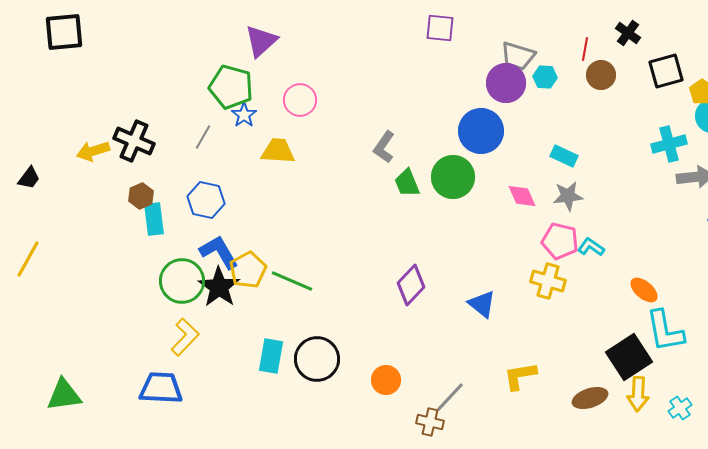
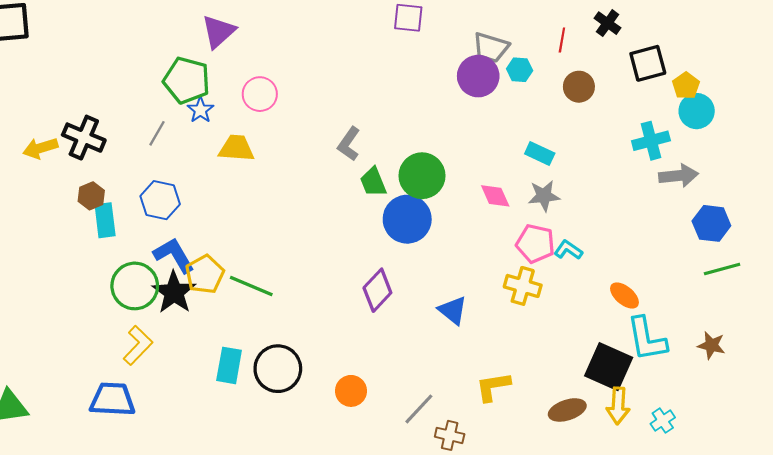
brown circle: (601, 75) -> (579, 87), moved
blue circle: (481, 131) -> (407, 219), moved
black square: (629, 357) -> (609, 367), turned -33
brown cross: (430, 422) -> (450, 435), moved

